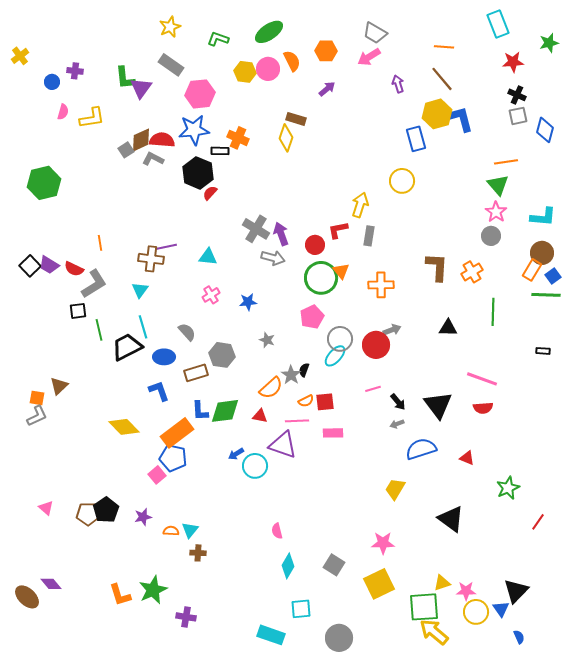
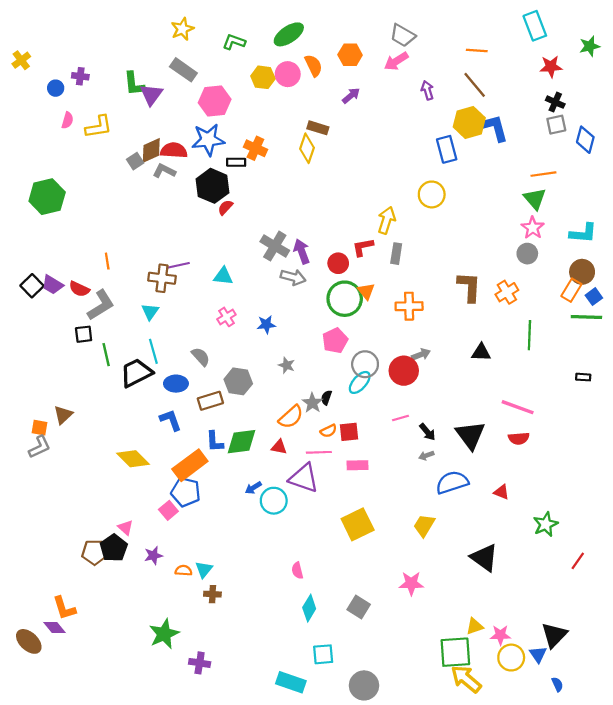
pink triangle: (46, 508) -> (125, 528), moved
yellow square: (379, 584) -> (358, 524), moved
orange L-shape: (120, 595) -> (64, 608), moved

